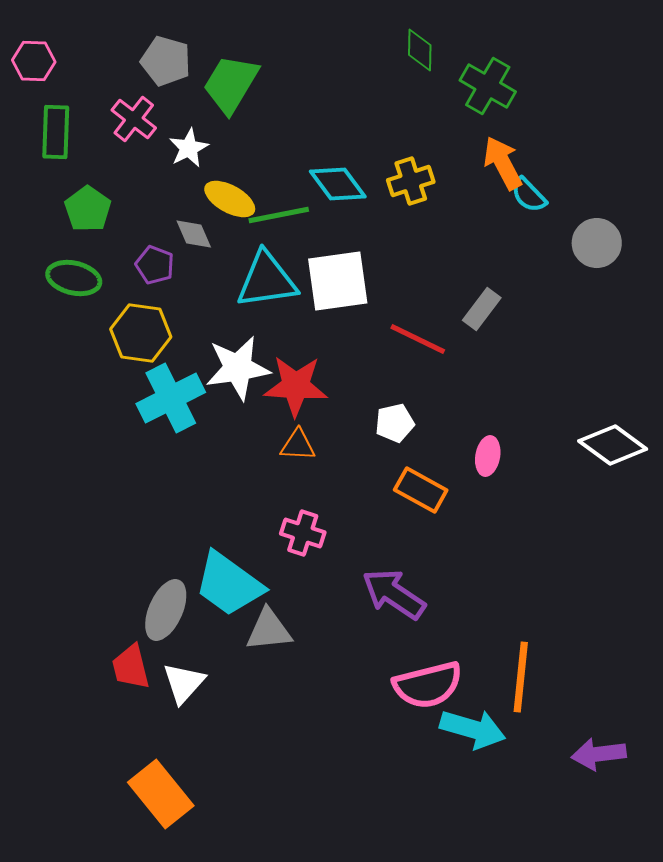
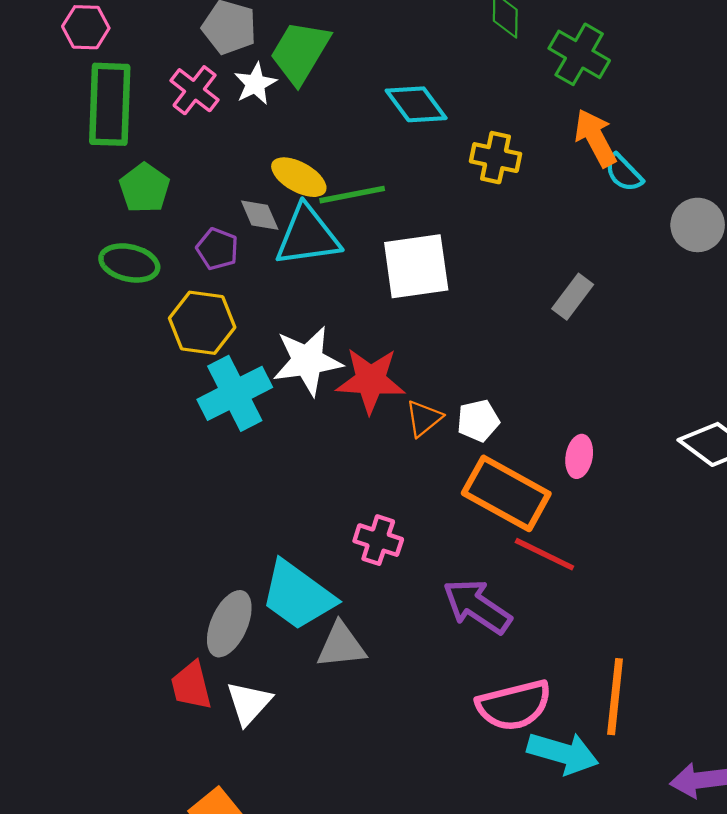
green rectangle: (56, 132) -> (110, 104), size x1.4
white star: (189, 148) -> (255, 84), moved
yellow cross: (411, 181) -> (495, 158), turned 30
cyan diamond: (338, 184) -> (416, 104), moved
cyan triangle: (267, 280) -> (308, 236), moved
red line: (418, 339) -> (544, 554), moved
orange triangle: (298, 445) -> (424, 418), moved, turned -42
orange rectangle: (421, 490) -> (506, 493), size x1.5

